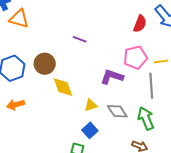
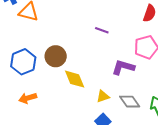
purple line: (80, 39) -> (102, 30), moved

